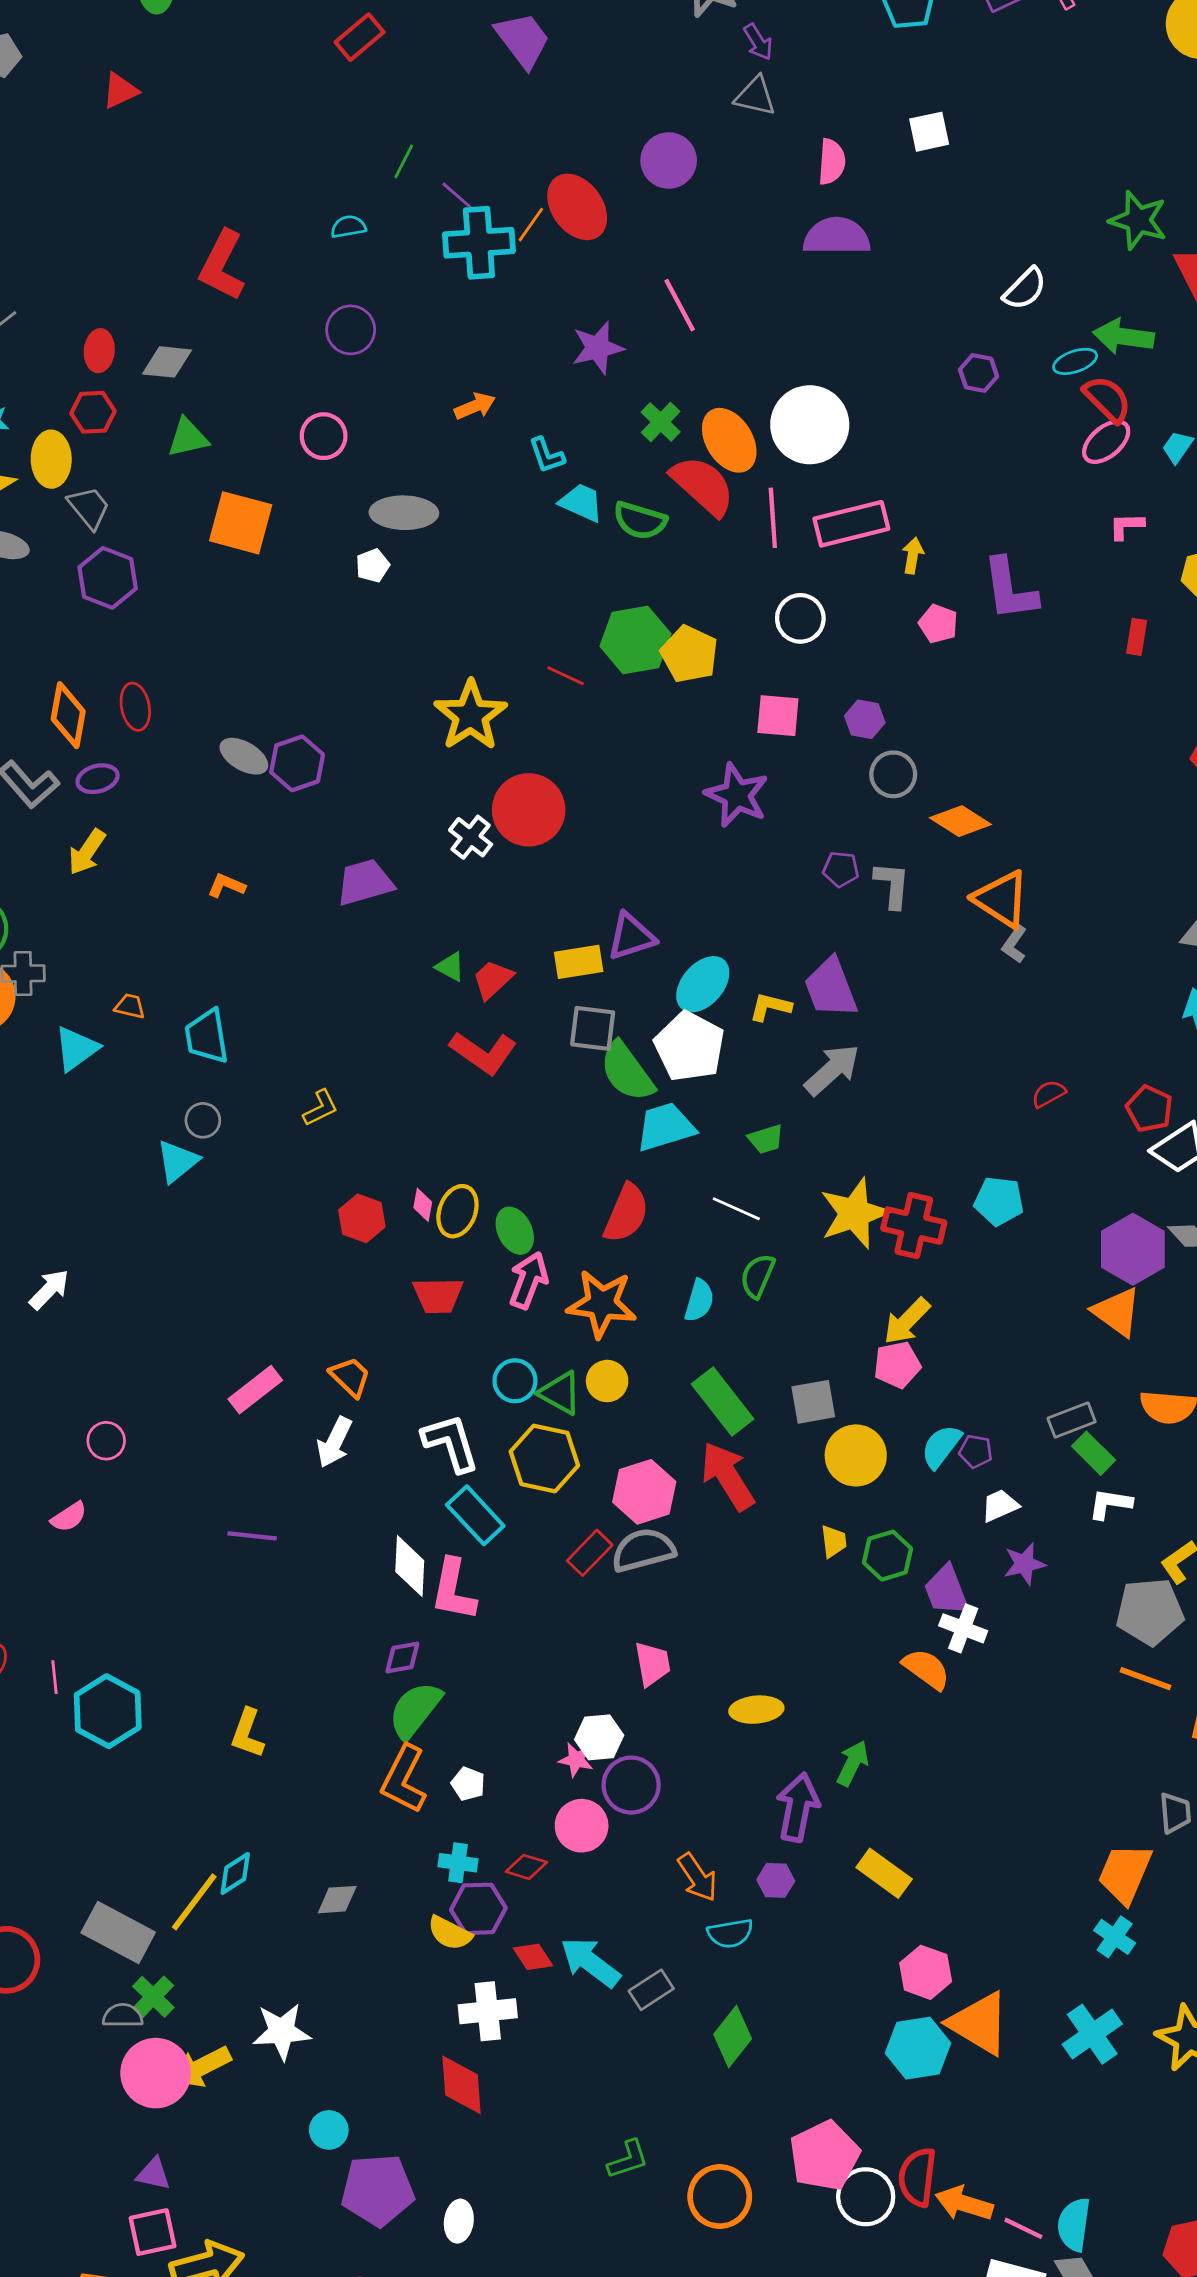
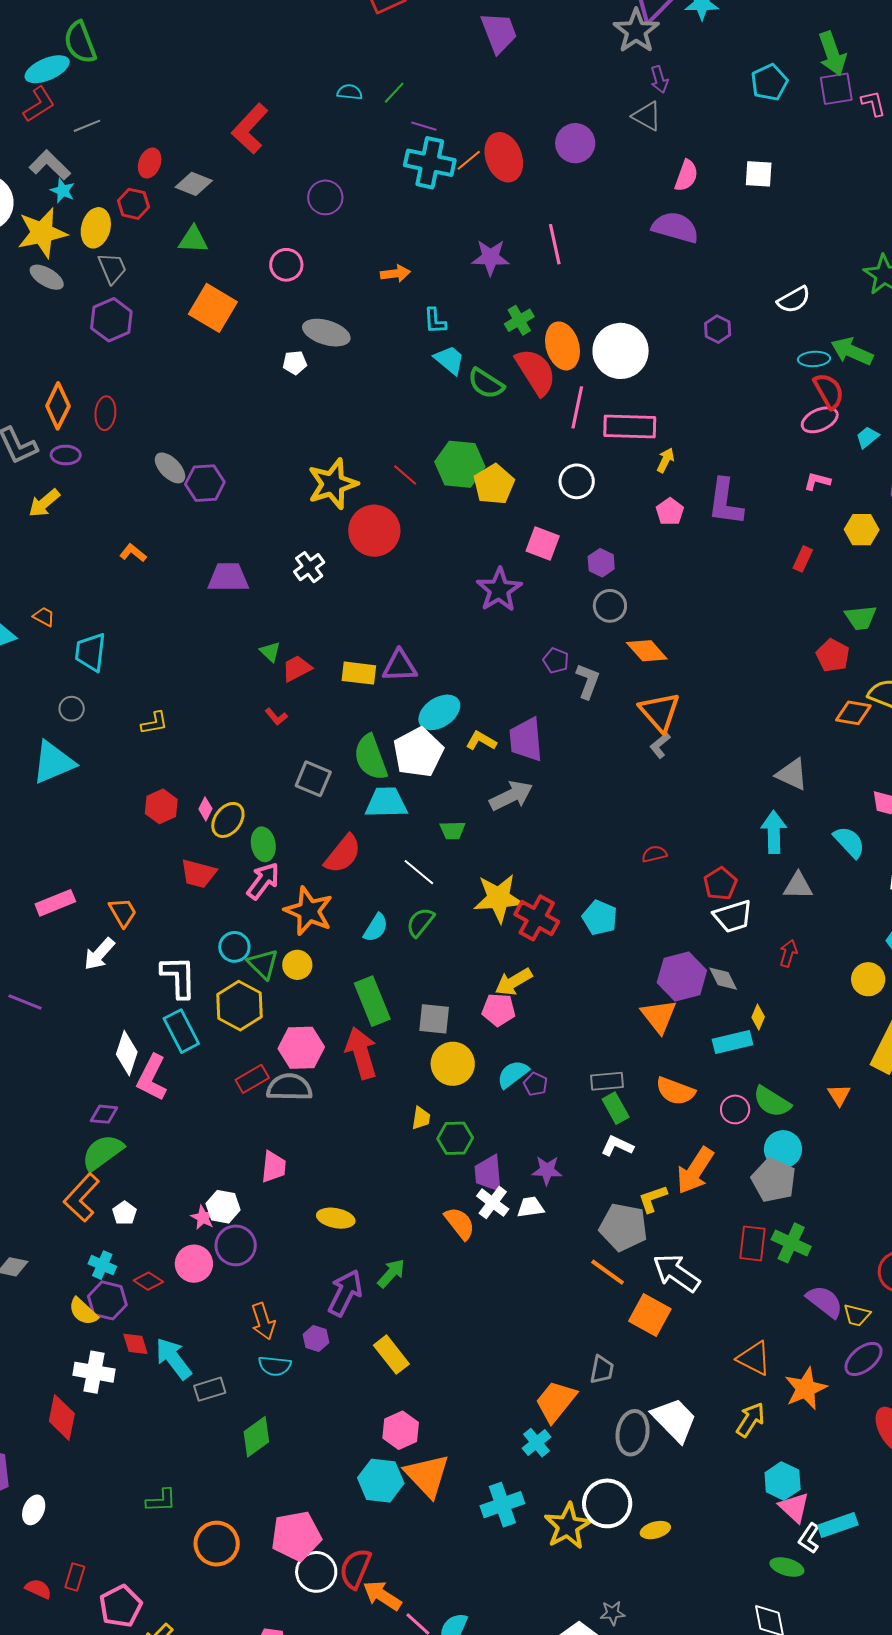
purple line: (457, 195) -> (424, 126), turned -40
cyan semicircle: (348, 227) -> (350, 92), moved
purple hexagon: (979, 373) -> (718, 329), moved
red circle: (529, 810) -> (374, 531), moved
gray square: (593, 1028) -> (313, 779), moved
red L-shape: (483, 1053) -> (276, 717), size x0.5
cyan triangle: (177, 1161) -> (53, 762), moved, size x1.4
white trapezoid: (1000, 1505) -> (530, 1207), moved

